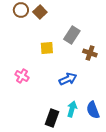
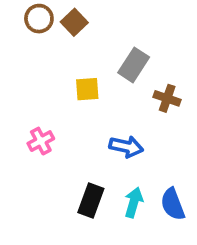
pink cross: (22, 76) -> (41, 141), turned 32
blue arrow: (68, 79) -> (126, 147), turned 36
black rectangle: (52, 118) -> (91, 200), moved

